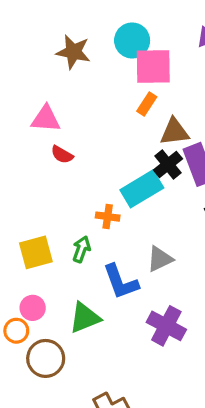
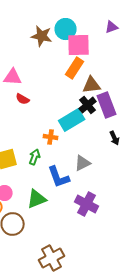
brown star: (73, 52) -> (42, 36), moved
orange rectangle: (147, 104) -> (75, 68), size x1.5

